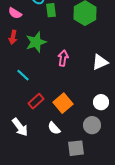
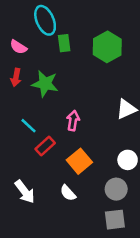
green star: (36, 42) -> (45, 84), turned 30
pink arrow: (63, 58) -> (73, 121), moved
red rectangle: (36, 101) -> (45, 146), moved
gray square: (76, 148) -> (115, 220), moved

